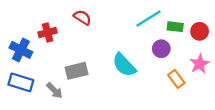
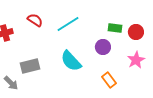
cyan line: (149, 19) -> (68, 24), moved
orange rectangle: (176, 79) -> (109, 80), moved

